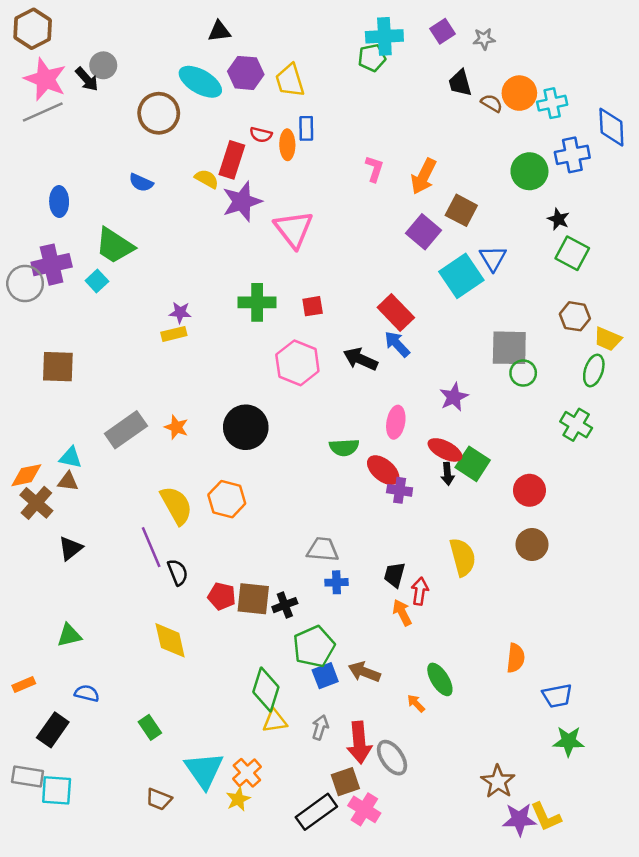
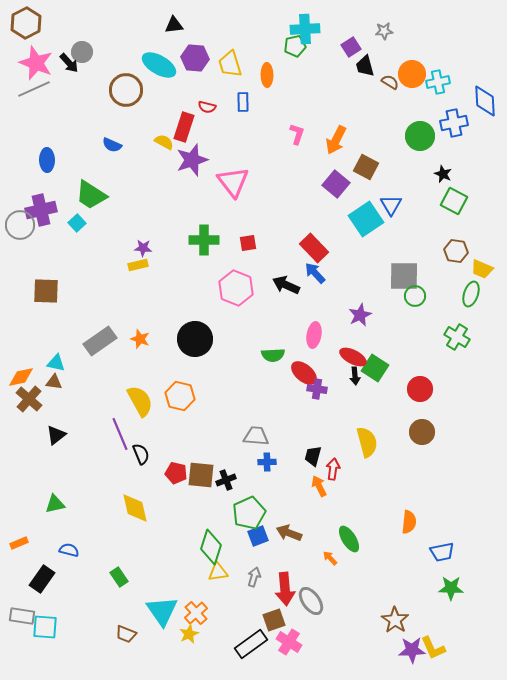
purple square: (442, 31) -> (351, 47), moved
orange ellipse: (287, 145) -> (267, 75), moved

